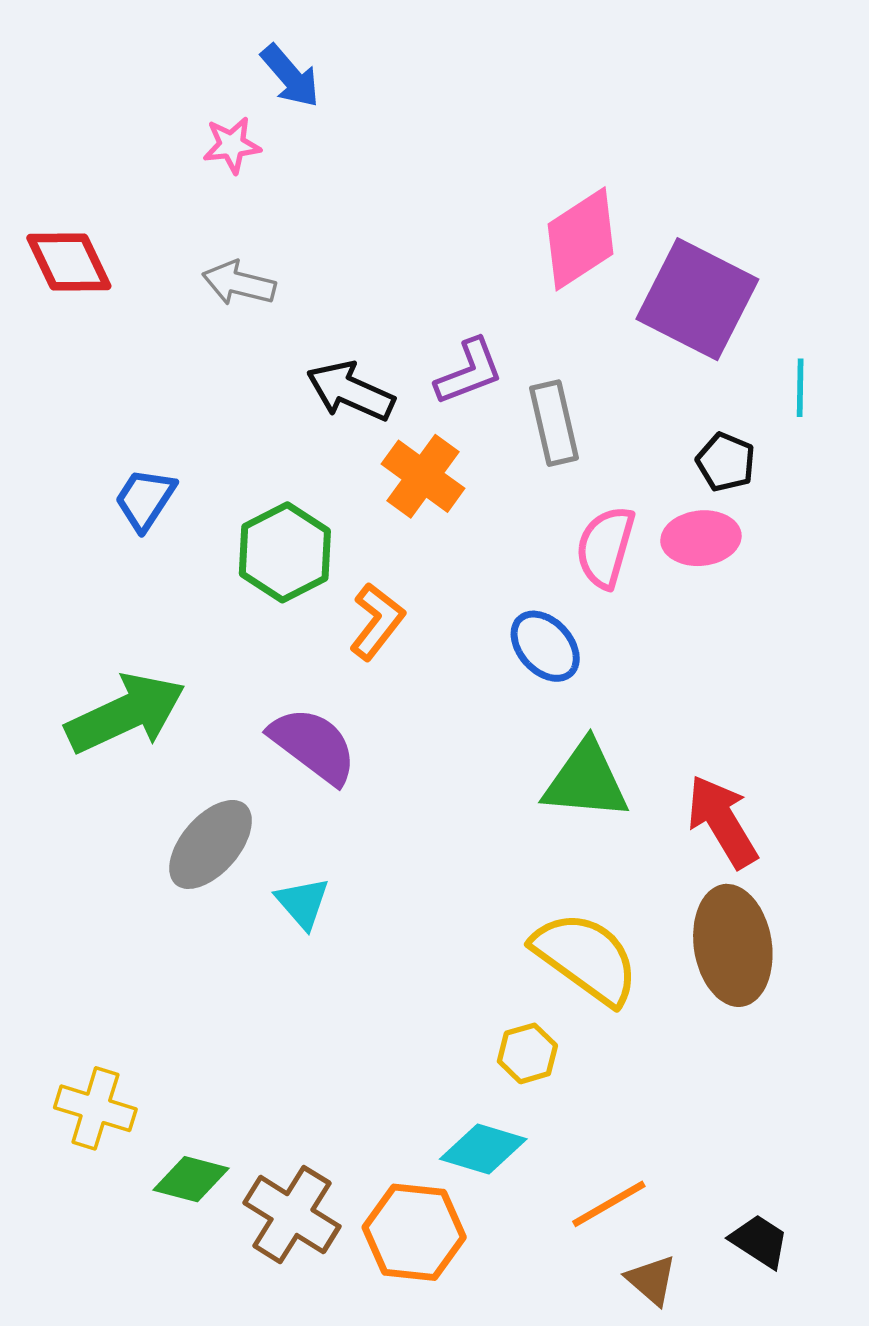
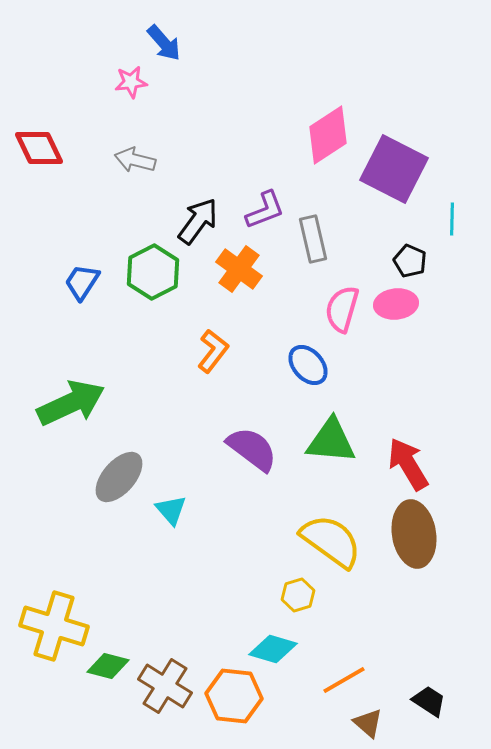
black arrow: (350, 391) -> (198, 221), turned 102
green hexagon: (285, 552) -> (153, 272), moved
purple semicircle: (313, 745) -> (252, 449), moved
yellow cross: (95, 1108) -> (54, 626), size x1.5

